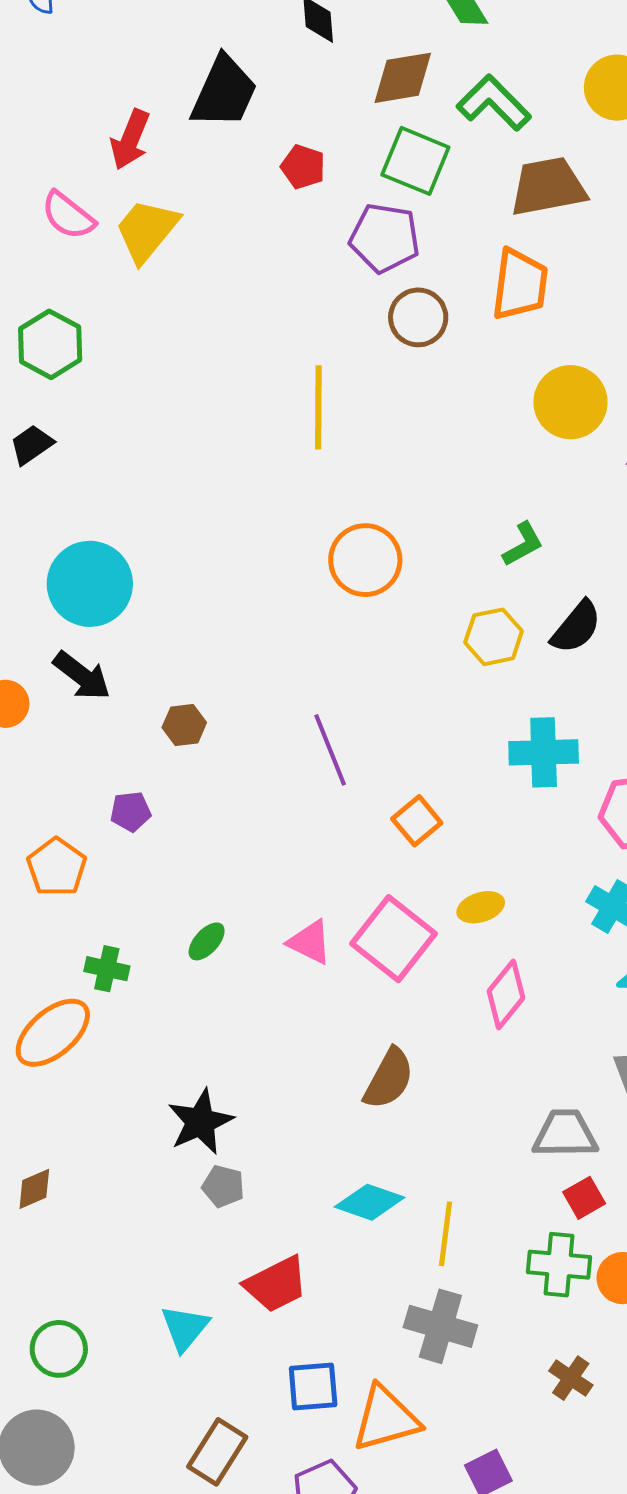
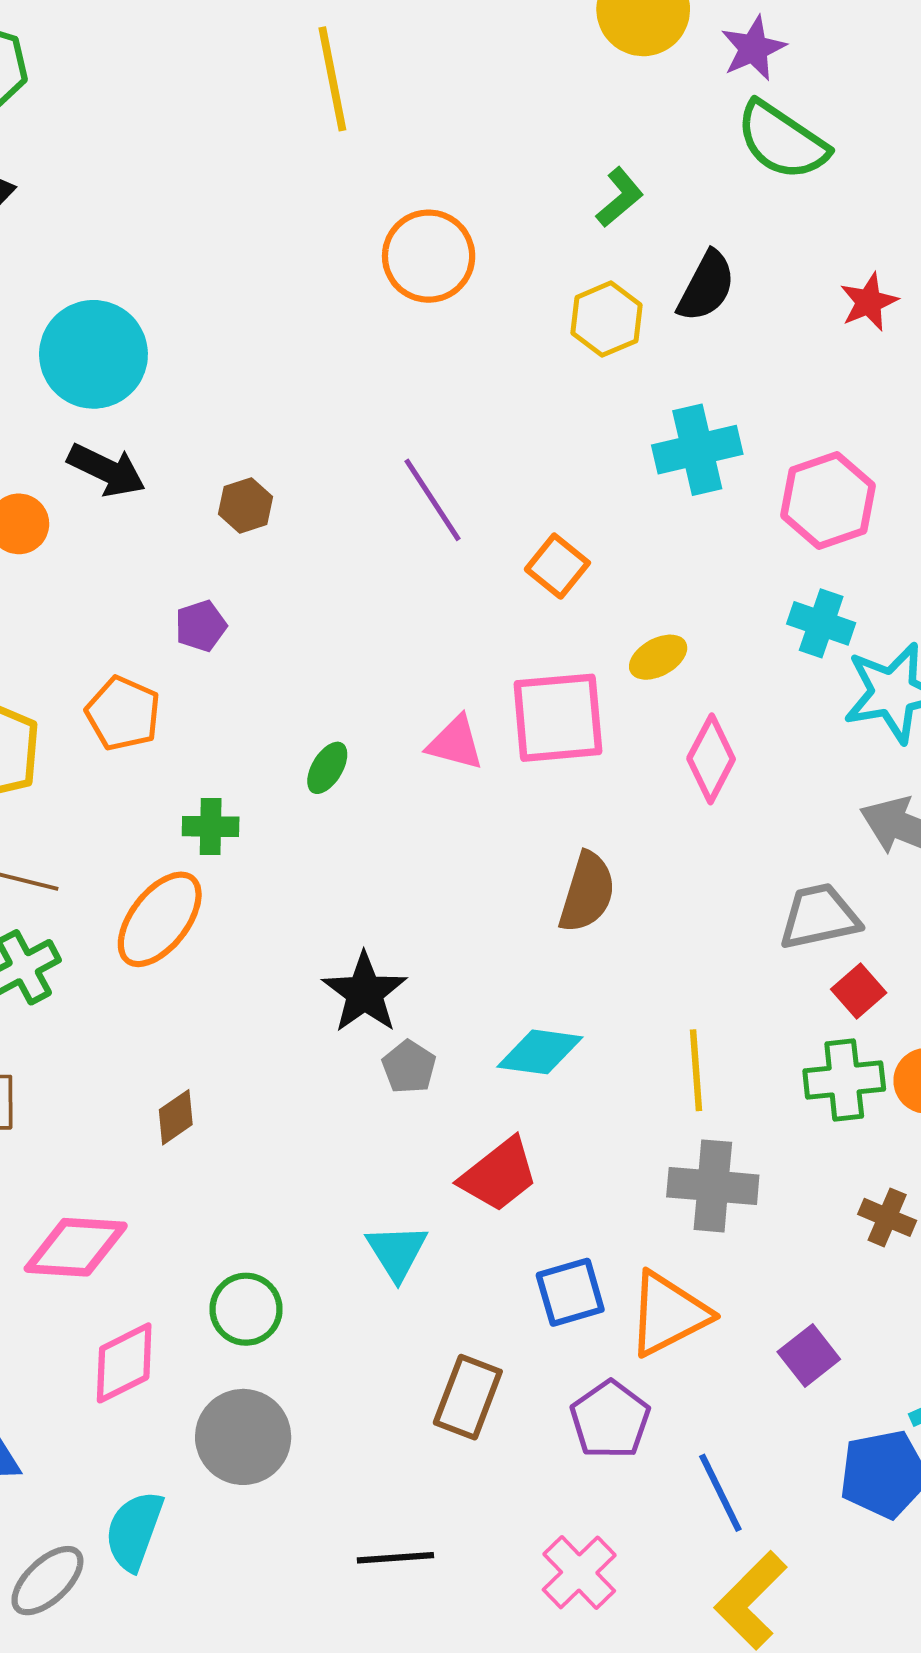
pink square: (393, 939) -> (558, 718), turned -32
gray pentagon: (223, 1186) -> (409, 1067), turned 30
cyan diamond: (370, 1202) -> (540, 1052), moved

